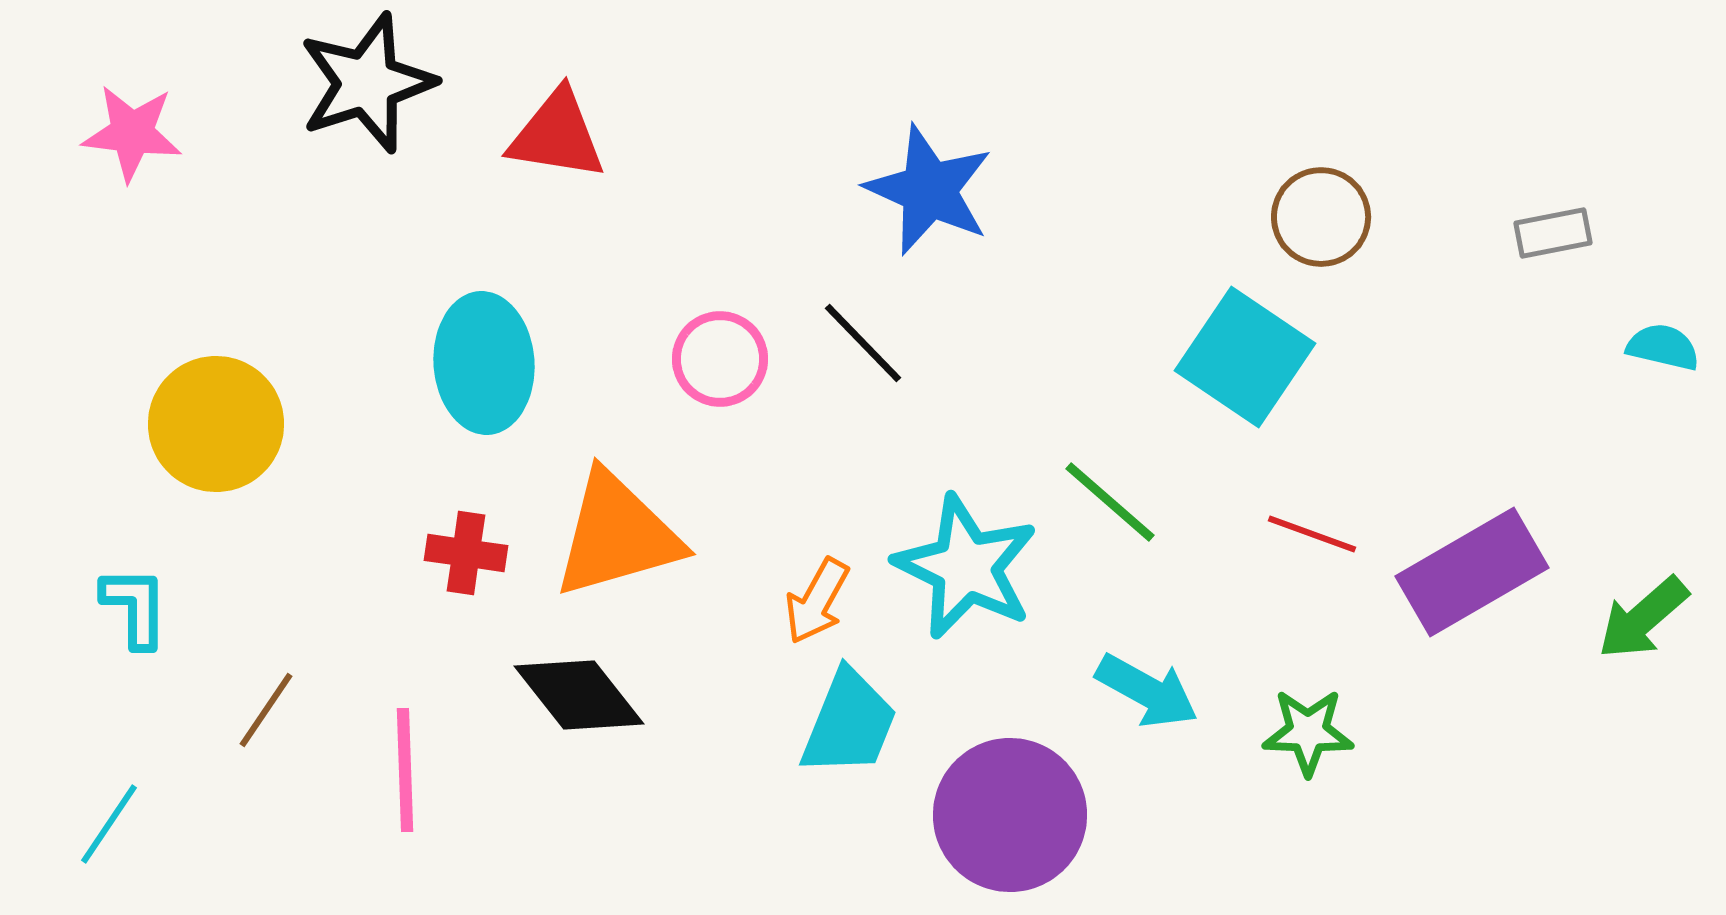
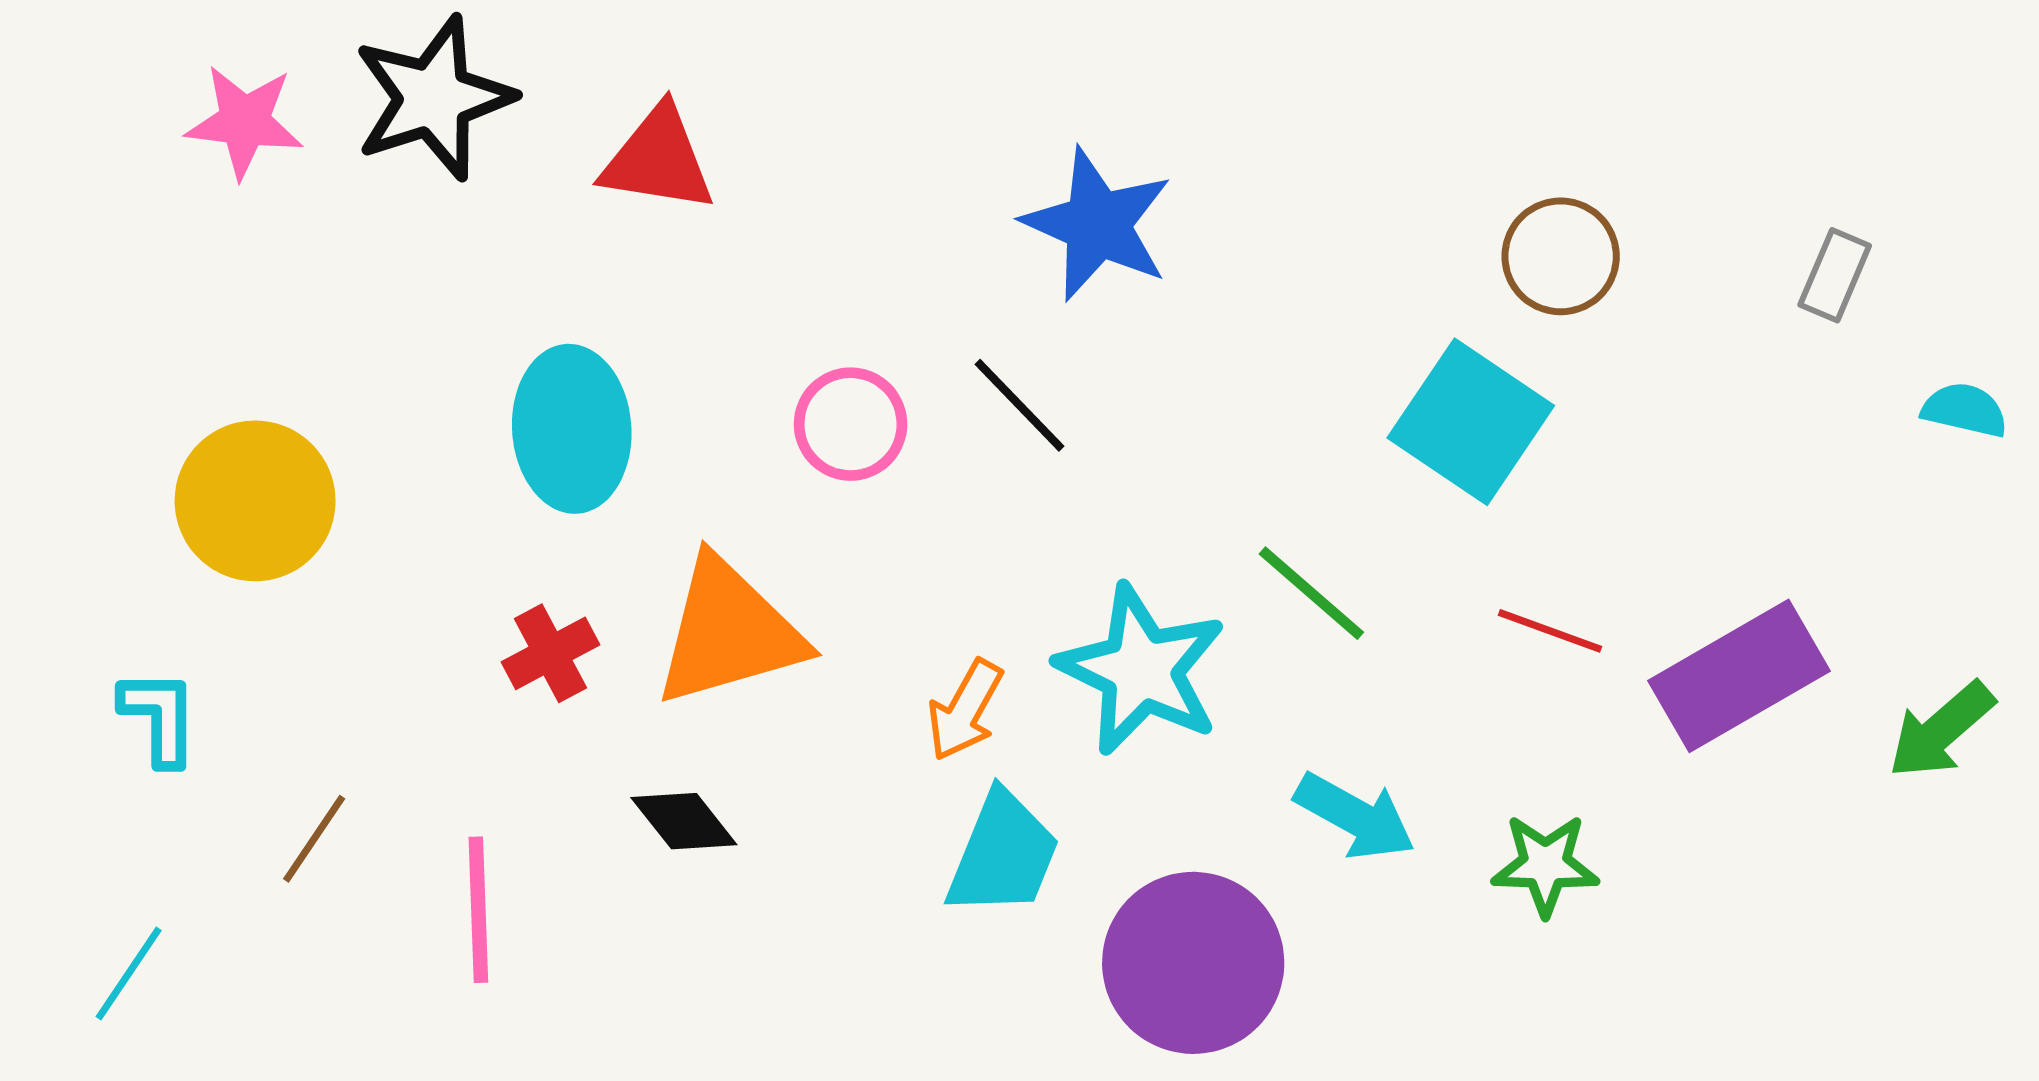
pink star: (132, 133) -> (244, 122), moved
gray rectangle: (1553, 233) -> (1835, 275), turned -56
red cross: (466, 553) -> (550, 653), turned -36
black diamond: (579, 695) -> (684, 821), size x0.7

